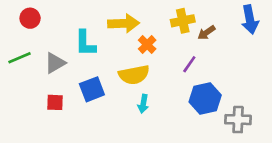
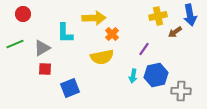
yellow cross: (183, 21) -> (158, 16), moved
brown arrow: (206, 33) -> (175, 32), moved
blue square: (92, 89) -> (70, 88), moved
red square: (55, 102) -> (45, 69), moved
cyan arrow: (143, 104) -> (133, 76), moved

